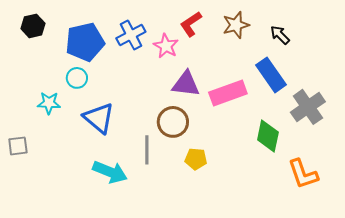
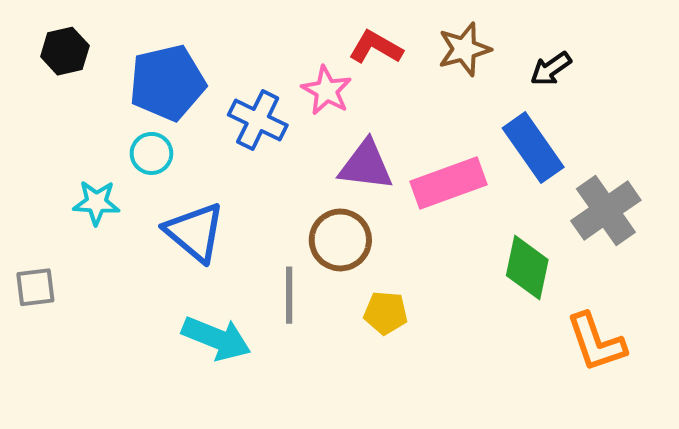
red L-shape: (191, 24) -> (376, 47), turned 64
blue cross: (131, 35) -> (258, 120), moved, turned -36
black arrow: (280, 35) -> (551, 69), turned -80

